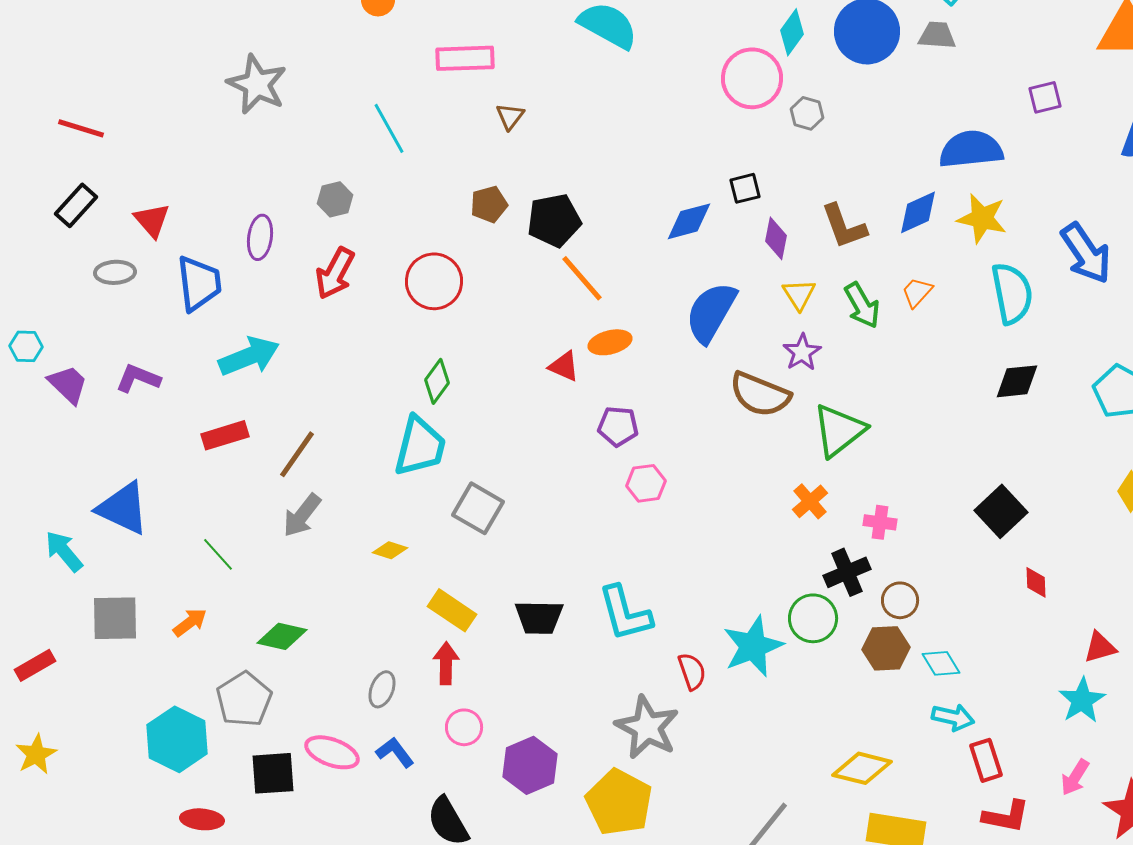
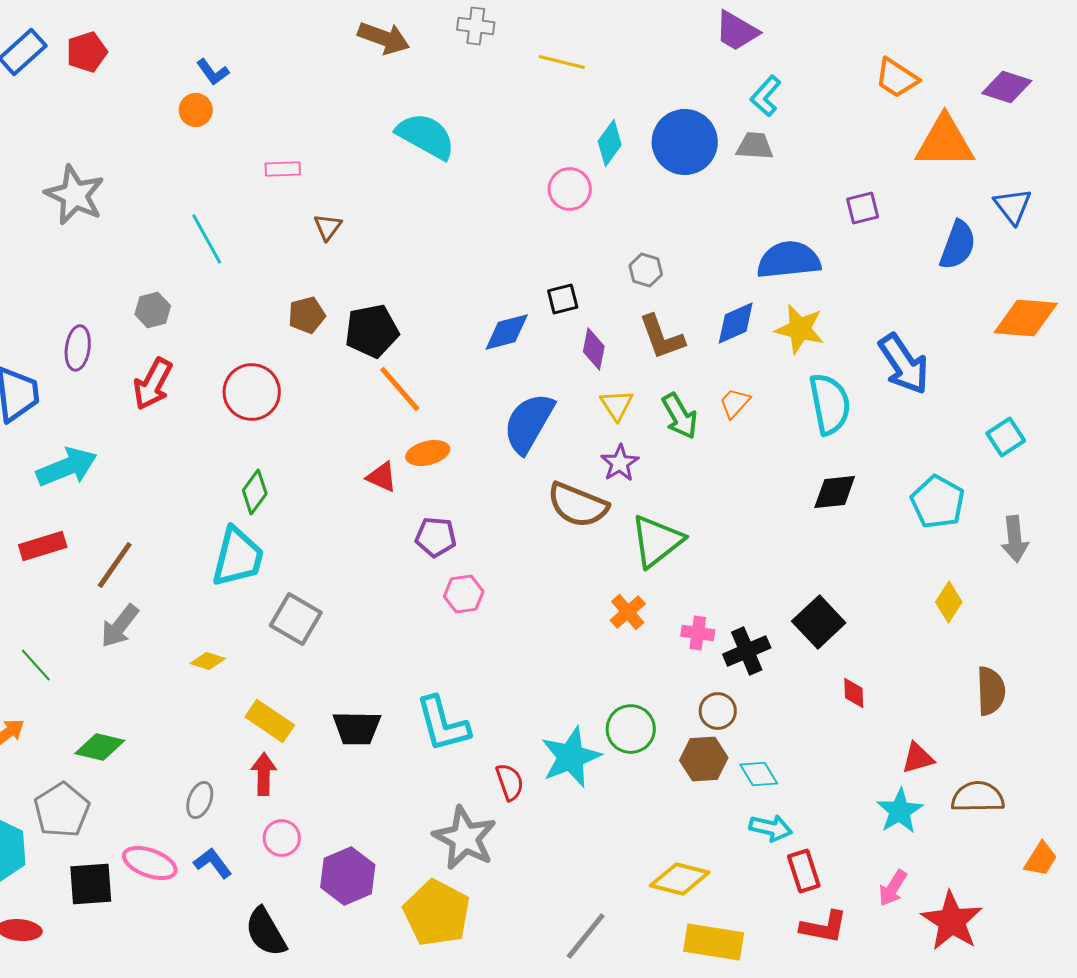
pink rectangle: (465, 58) -> (283, 169), size x0.6
pink circle: (752, 78) -> (570, 189), size x0.7
gray hexagon: (807, 113) -> (646, 270), moved
black cross: (847, 572) -> (747, 651), moved

